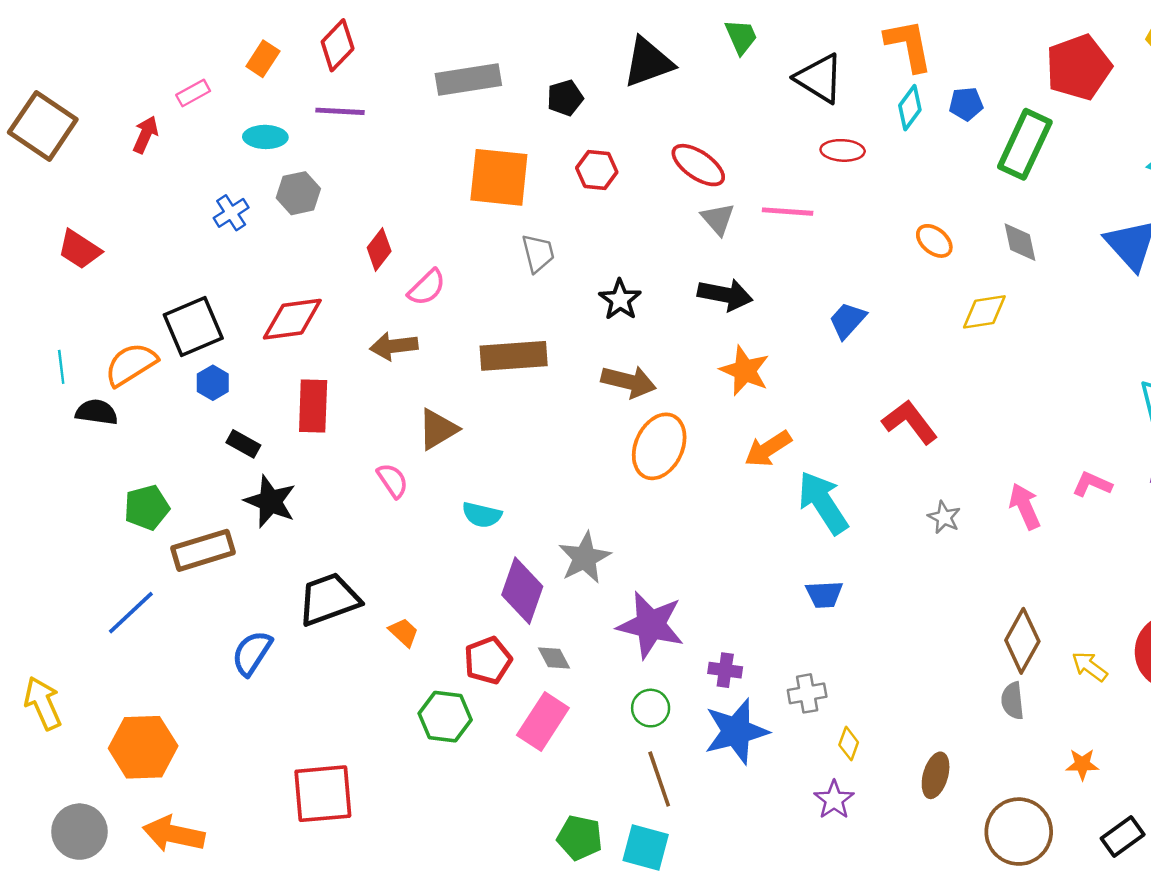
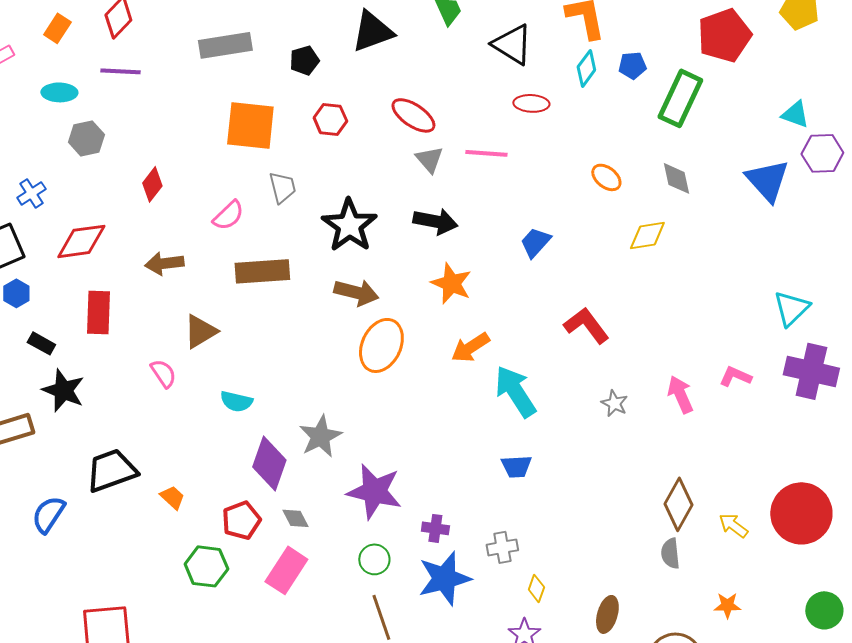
blue cross: (231, 213) -> (31, 193), moved
pink semicircle: (427, 287) -> (228, 215), moved
black star: (620, 300) -> (349, 225), size x1.6

